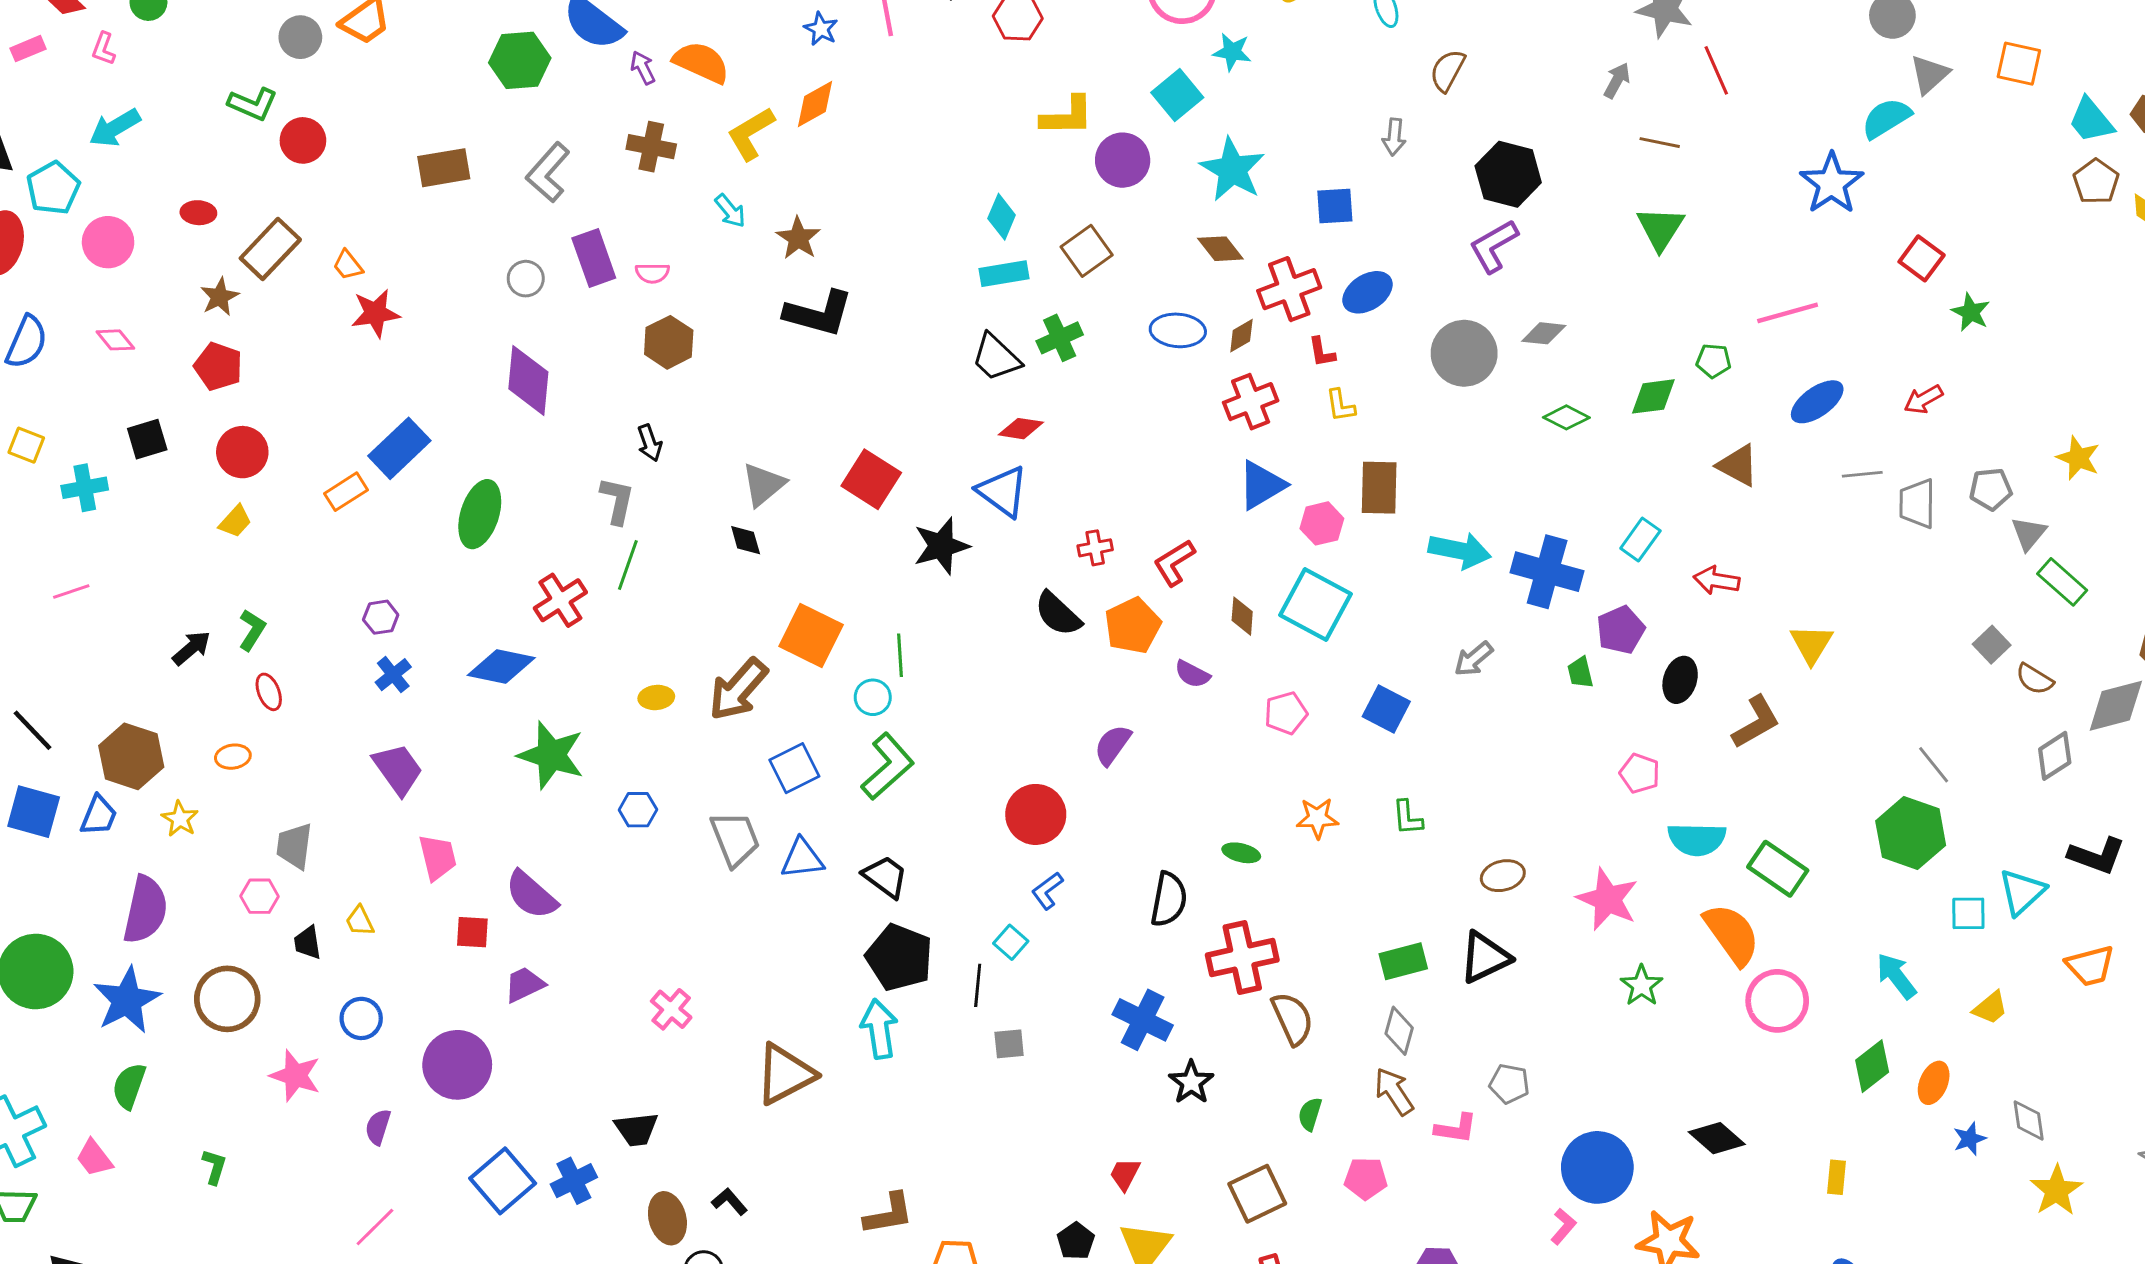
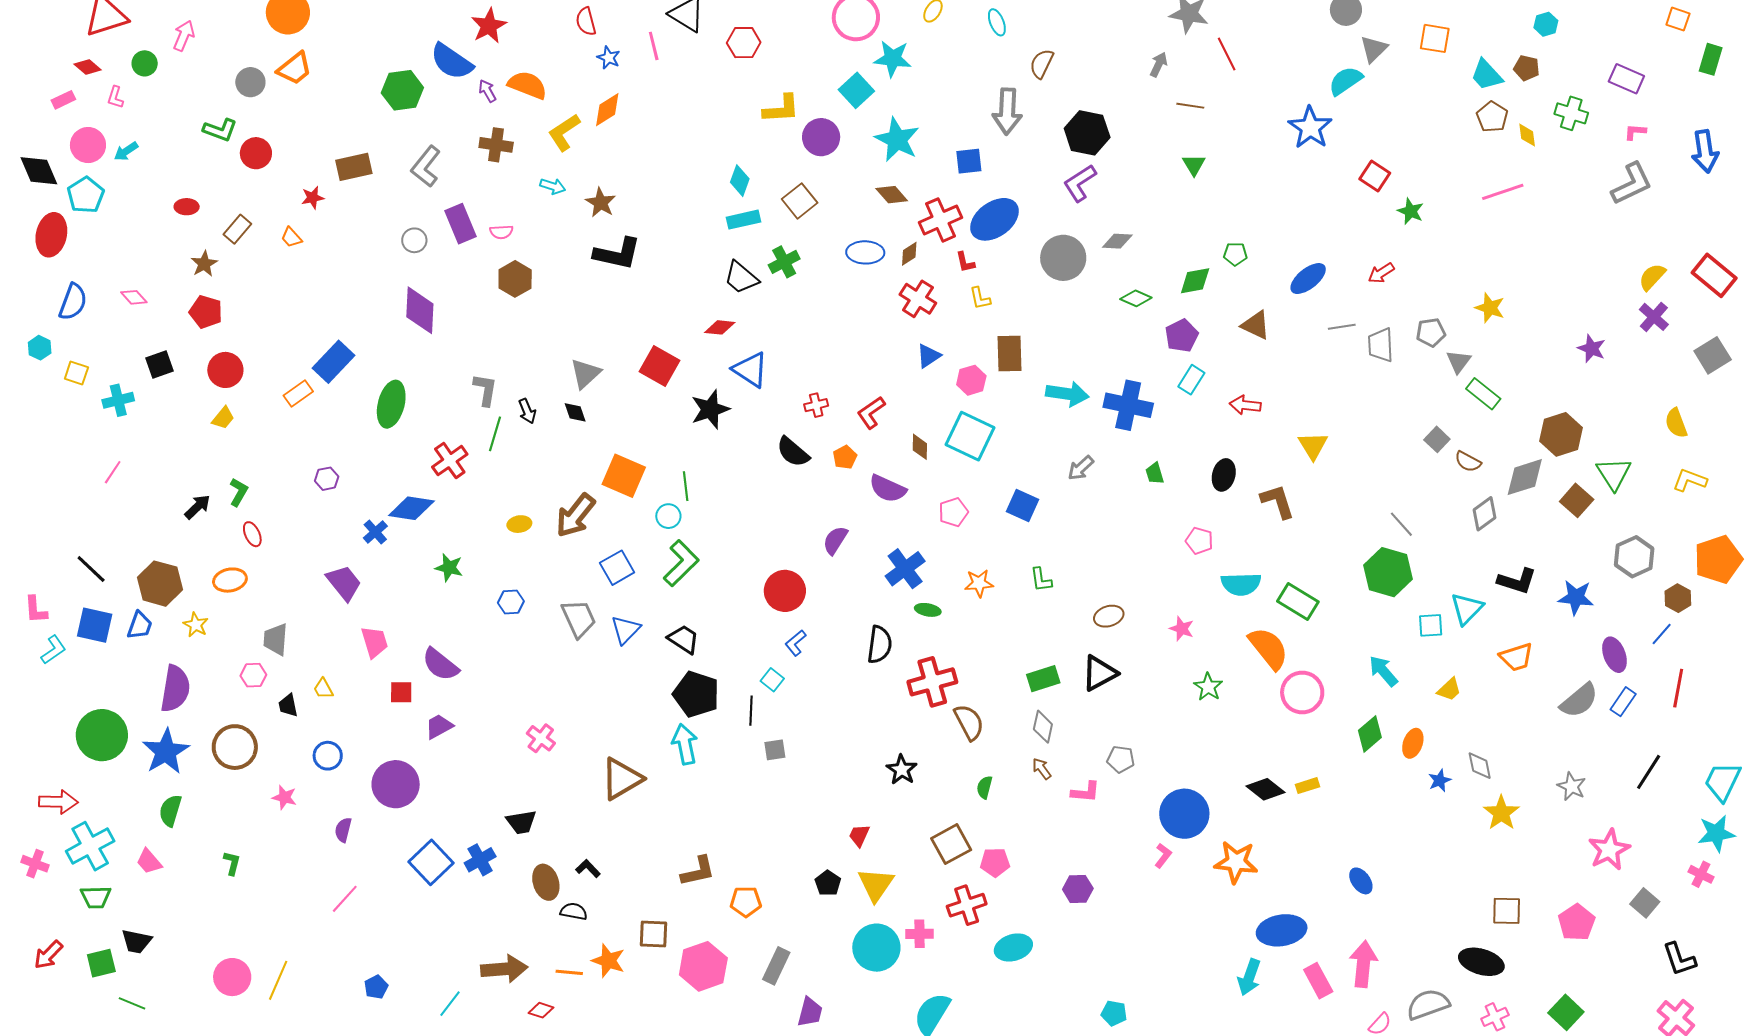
cyan star: (1232, 52) -> (893, 59), size x1.4
cyan arrow: (115, 128) -> (126, 151), size x0.7
gray arrow: (1394, 137) -> (1007, 111), size x1.8
cyan arrow: (730, 211) -> (553, 186), turned -30
green triangle: (1660, 228) -> (1194, 165), size x0.7
pink circle: (108, 242) -> (88, 145), moved
brown rectangle: (270, 249) -> (237, 229), size x0.7
blue ellipse: (1368, 292) -> (994, 219), size x1.4
red star: (375, 313) -> (313, 198), moved, size x0.7
pink line: (1788, 313) -> (1503, 192), moved
red cross: (1251, 402) -> (918, 299), turned -33
red diamond: (1021, 429) -> (720, 327), moved
black arrow: (650, 443) -> (527, 411), moved
blue triangle: (1262, 485) -> (929, 356), size x0.7
pink line: (71, 592) -> (113, 472), turned -35
orange pentagon: (1133, 626) -> (845, 457), size x0.6
purple pentagon: (1621, 630) -> (1182, 336), moved
purple semicircle: (1192, 674) -> (888, 489), size x1.5
blue cross: (393, 675) -> (375, 532), moved
brown L-shape: (1756, 722) -> (1278, 501), turned -75
green star: (551, 755) -> (449, 568), size x0.6
orange ellipse: (233, 757) -> (230, 580), size x1.4
blue triangle: (802, 859) -> (626, 630), turned -36
pink star: (1607, 899) -> (1182, 629), size x0.6
blue cross: (1143, 1020) -> (905, 569), moved, turned 30
pink star: (295, 1076) -> (284, 797), size x0.7
brown arrow: (1394, 1091) -> (1042, 769), size x0.7
yellow rectangle: (1836, 1177) -> (1308, 786), moved, turned 70
pink pentagon: (1366, 1178) -> (995, 862), moved

